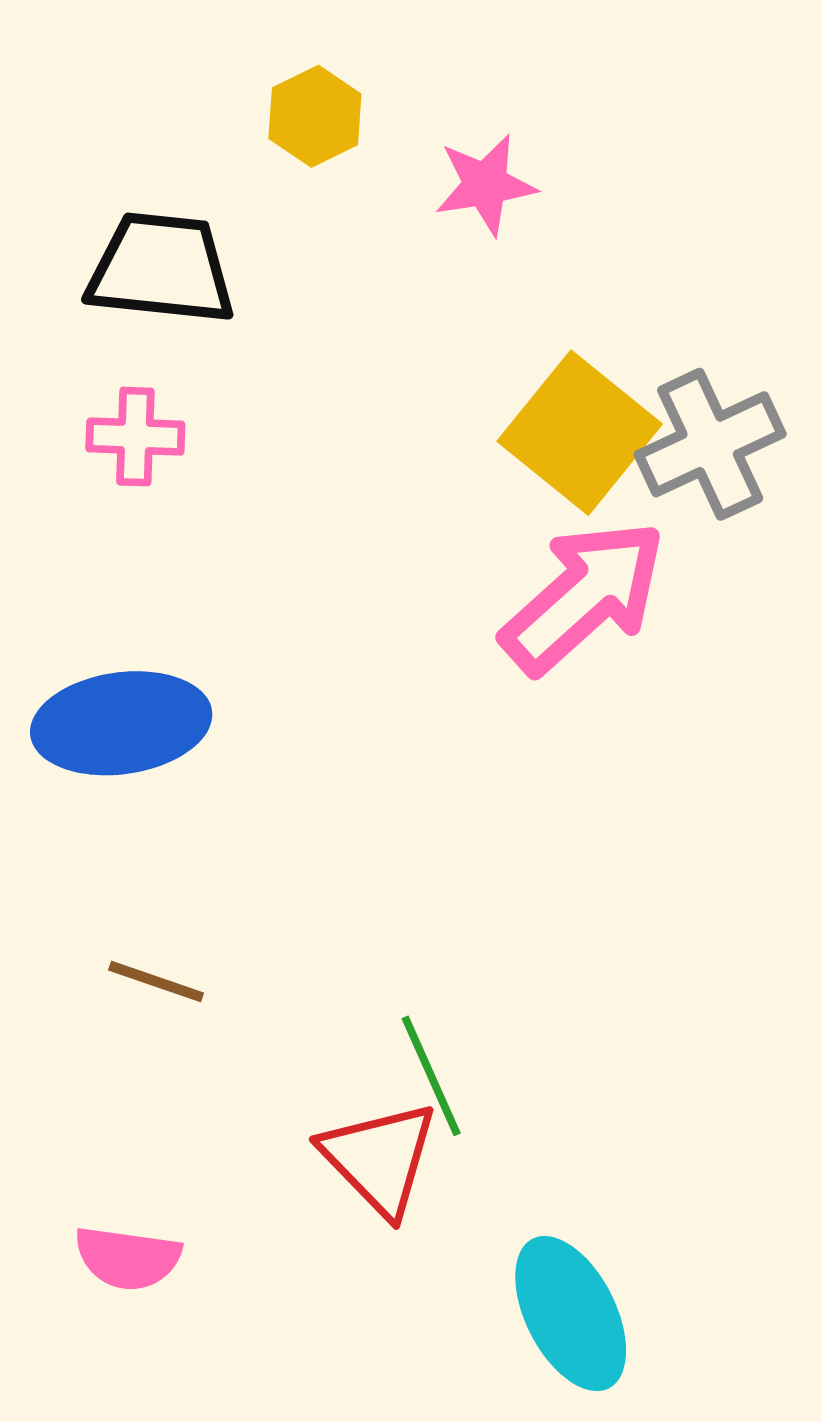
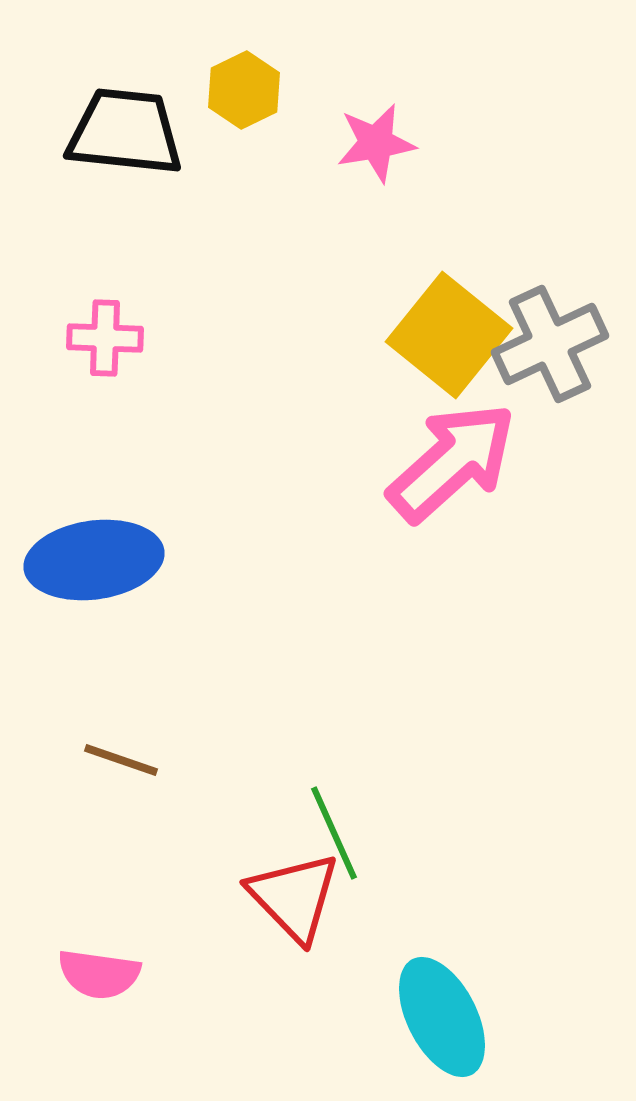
black trapezoid: (161, 269) -> (125, 132), moved

